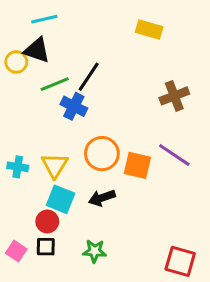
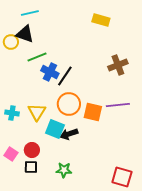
black line: (89, 77) -> (65, 76), moved
purple line: (174, 155) -> (118, 105), turned -40
cyan square: (61, 199) -> (55, 129), moved
pink square: (16, 251) -> (11, 154), moved

